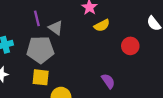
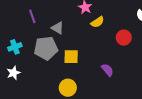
purple line: (37, 18) -> (32, 16), moved
yellow square: (41, 77) -> (71, 57), moved

